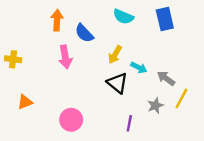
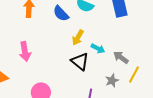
blue semicircle: (84, 33) -> (61, 13), moved
pink arrow: (65, 57) -> (25, 51), moved

